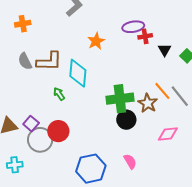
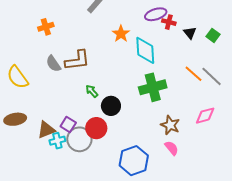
red cross: (145, 36) -> (169, 22), turned 32
cyan diamond: (78, 73) -> (145, 50), moved
brown star: (148, 103) -> (170, 125), moved
black circle: (126, 120) -> (111, 106), moved
cyan cross: (15, 165) -> (57, 141), moved

